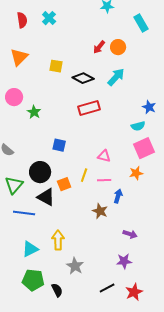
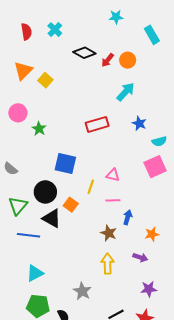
yellow square: (56, 66) -> (45, 80), moved, turned 32
black diamond: (83, 78) -> (84, 53), moved
blue star: (149, 107) -> (139, 123), moved
cyan semicircle: (138, 126) -> (159, 141), moved
blue square: (59, 145) -> (65, 163), size x1.5
orange star: (136, 173) -> (152, 234), moved
yellow line: (84, 175) -> (91, 187), moved
orange square: (64, 184) -> (71, 205), turned -32
yellow arrow: (58, 240) -> (108, 264), moved
purple star: (124, 261) -> (149, 289), moved

